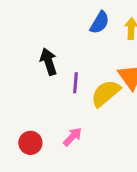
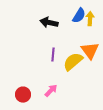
blue semicircle: (100, 23) -> (79, 16), moved
black arrow: (48, 62) -> (49, 23), moved, turned -60

